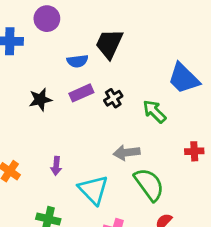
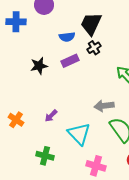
black cross: (113, 98) -> (94, 48), moved
purple arrow: (56, 166) -> (51, 116), turned 40

